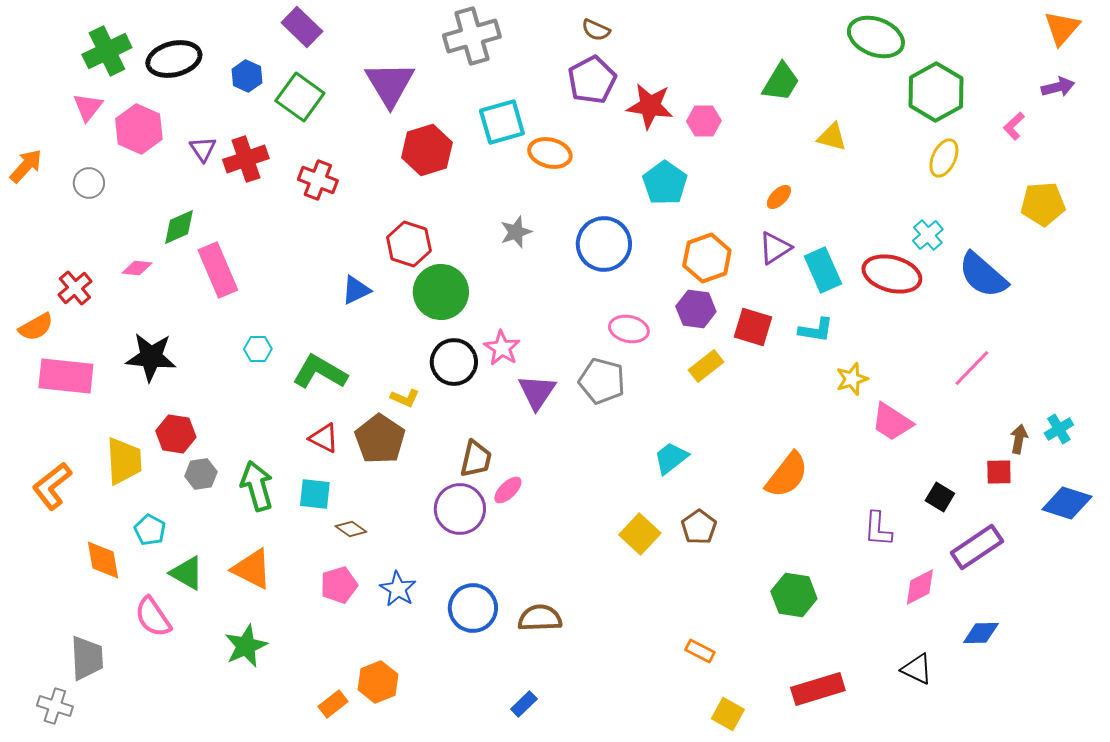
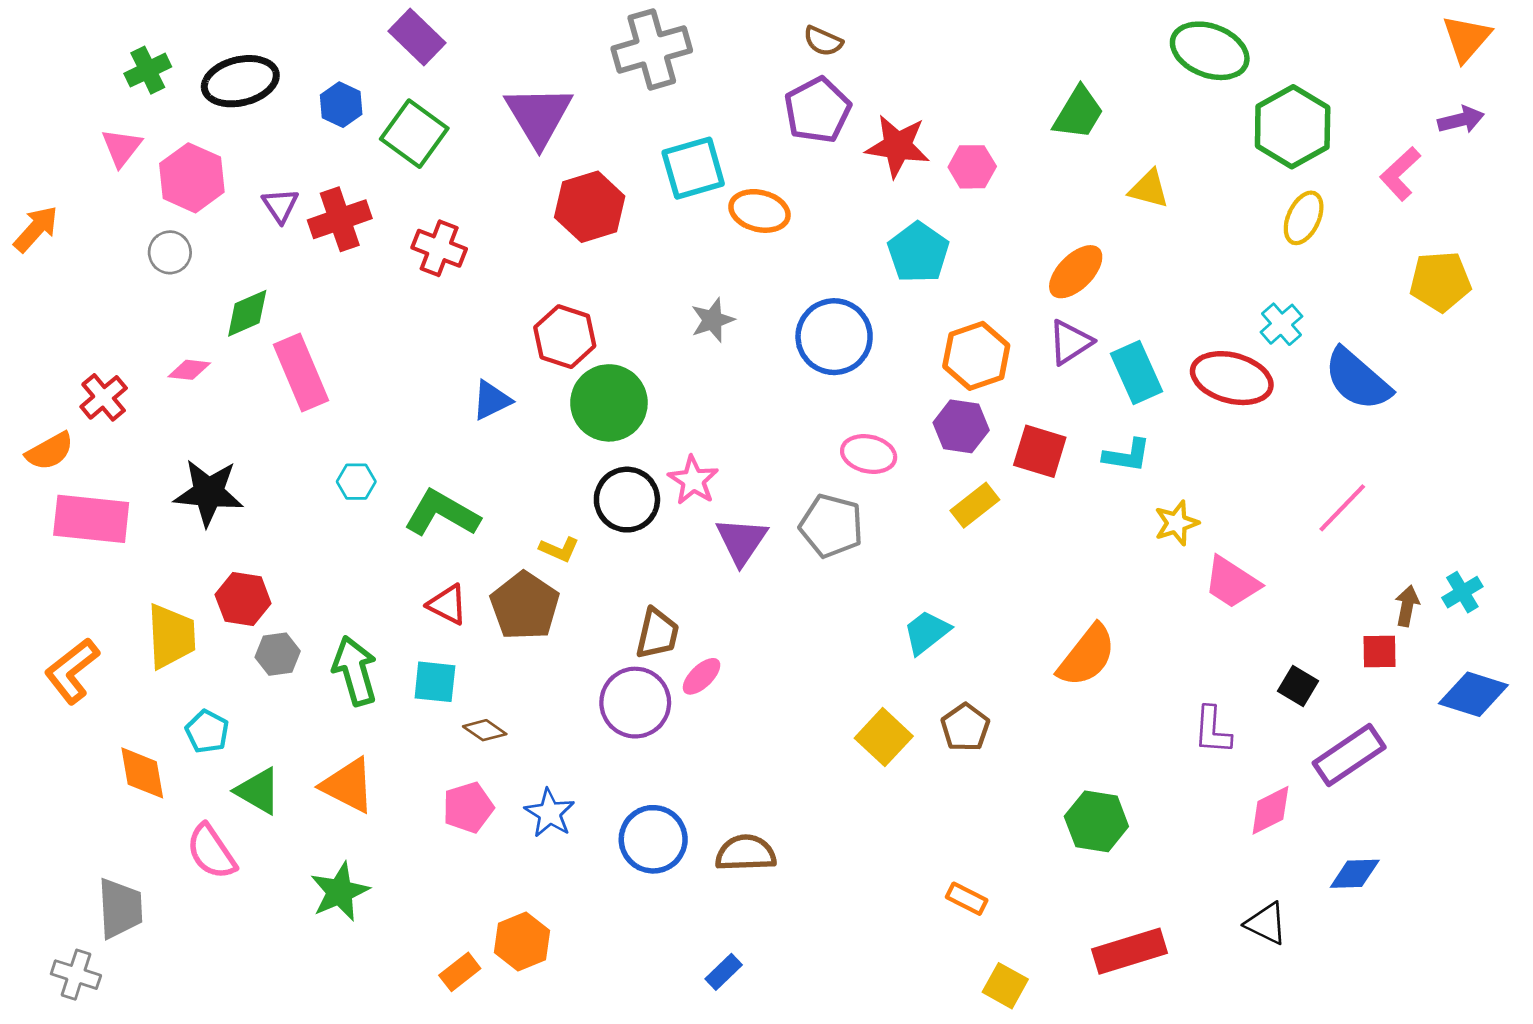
green cross: (107, 51) -> (148, 70), size x0.7
pink L-shape: (1014, 126) -> (1400, 174), size x1.4
gray circle: (89, 183) -> (170, 252), moved
orange ellipse: (779, 197) -> (1076, 272), size x1.6

